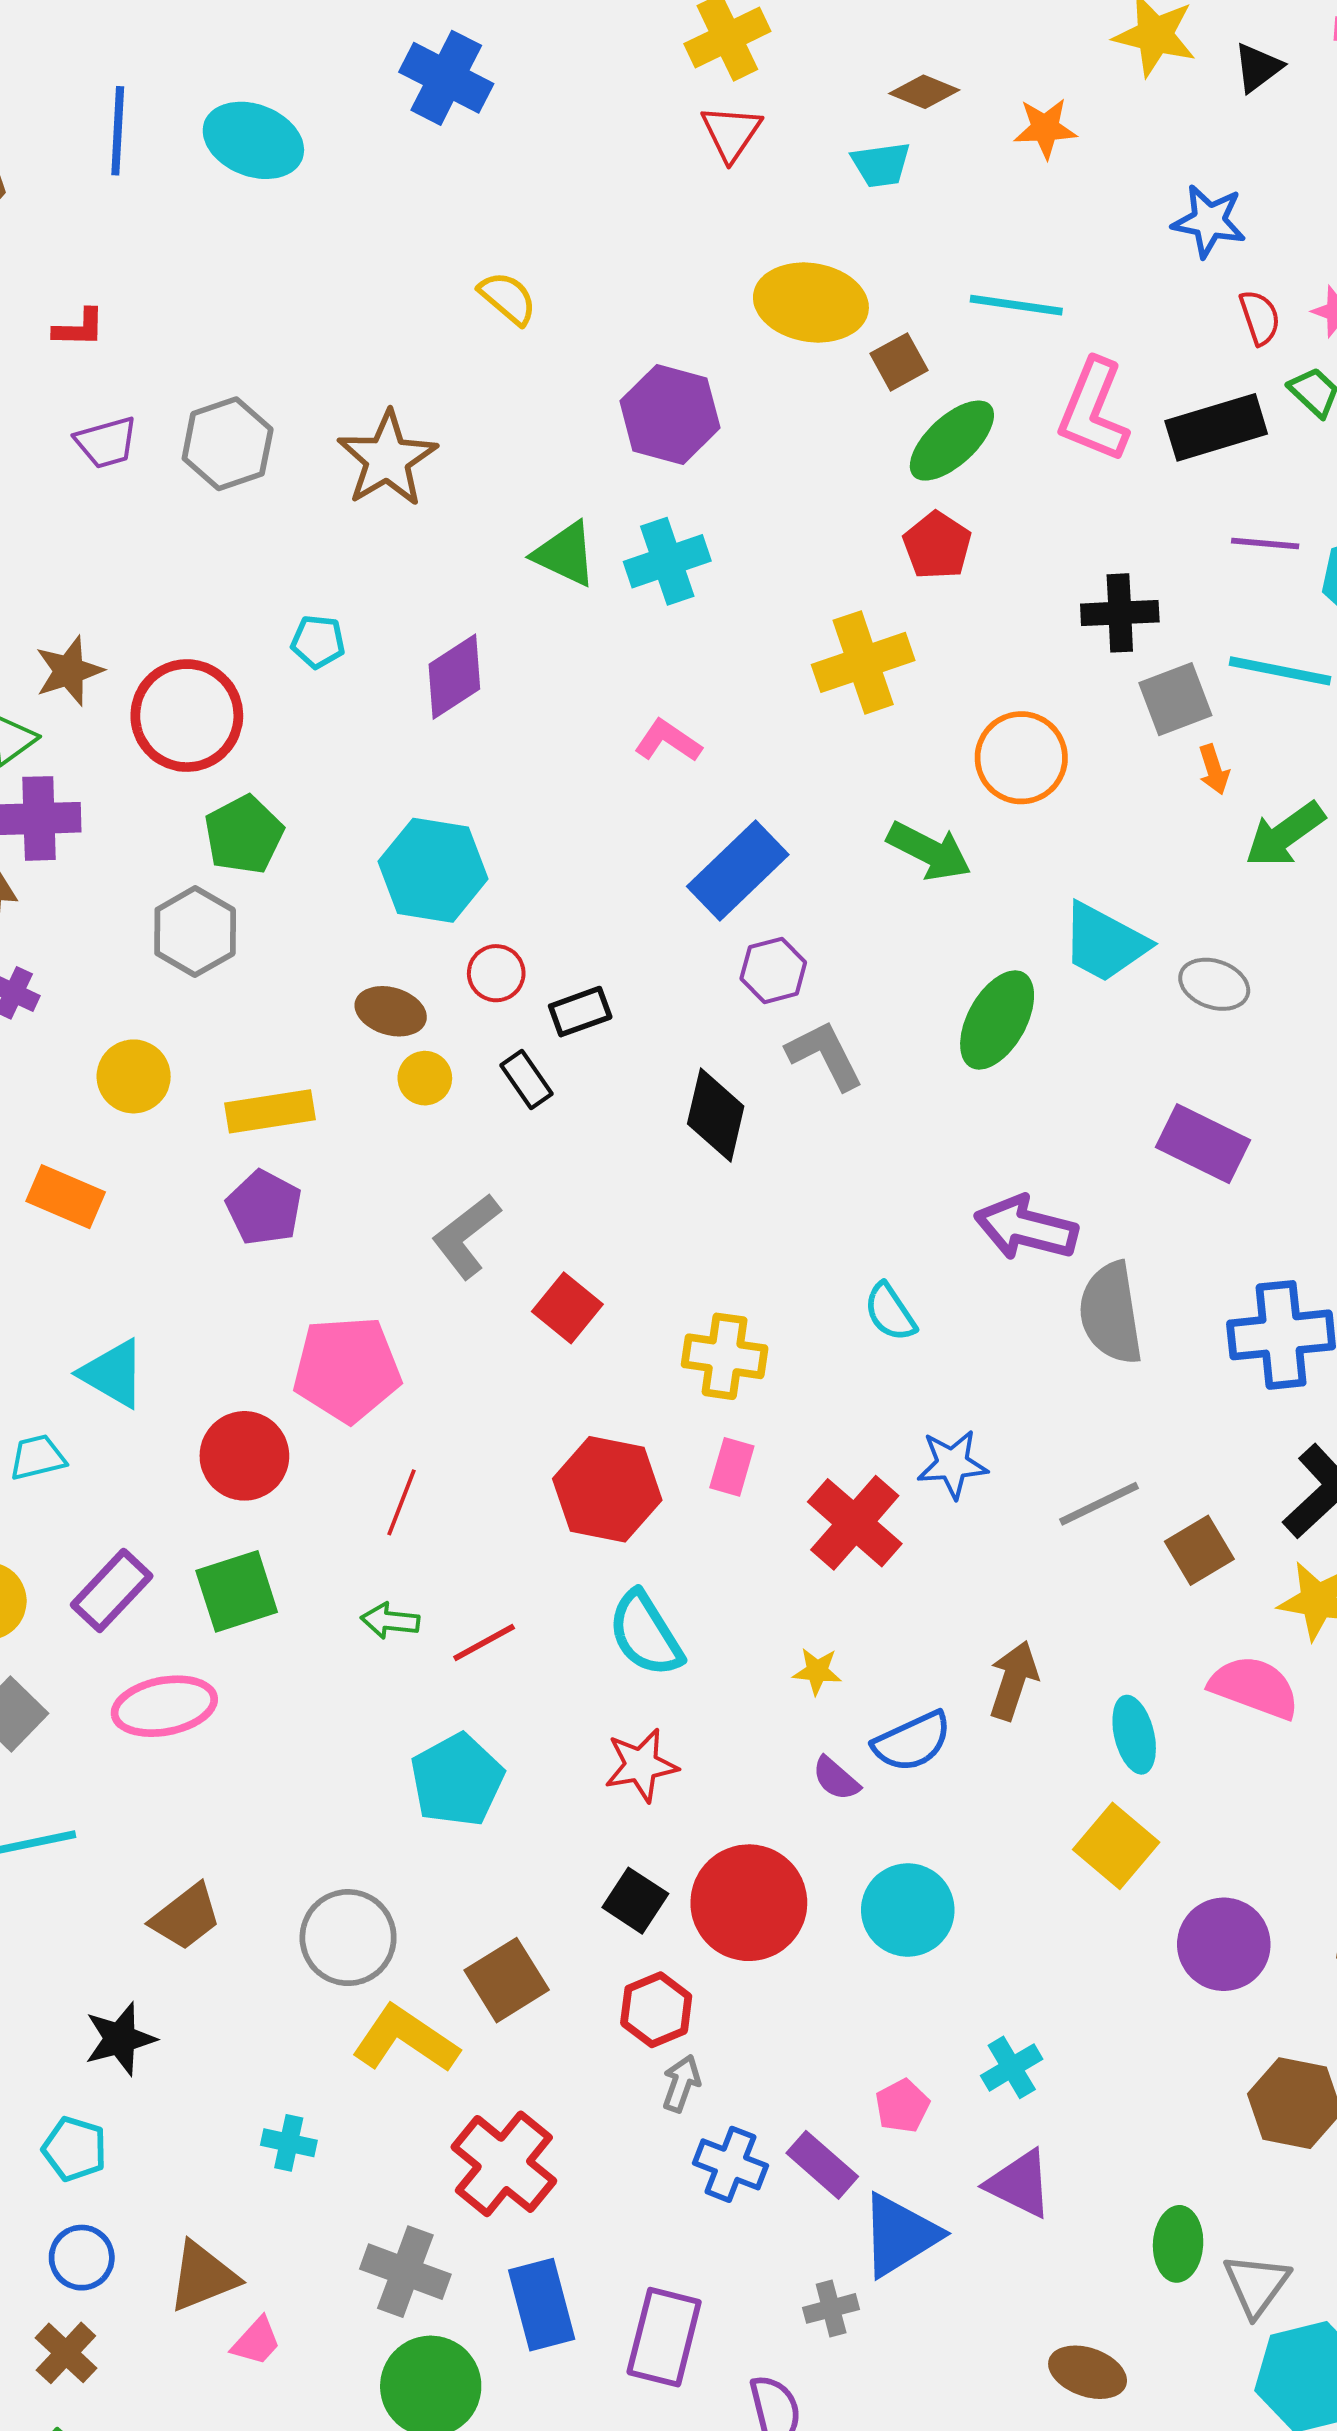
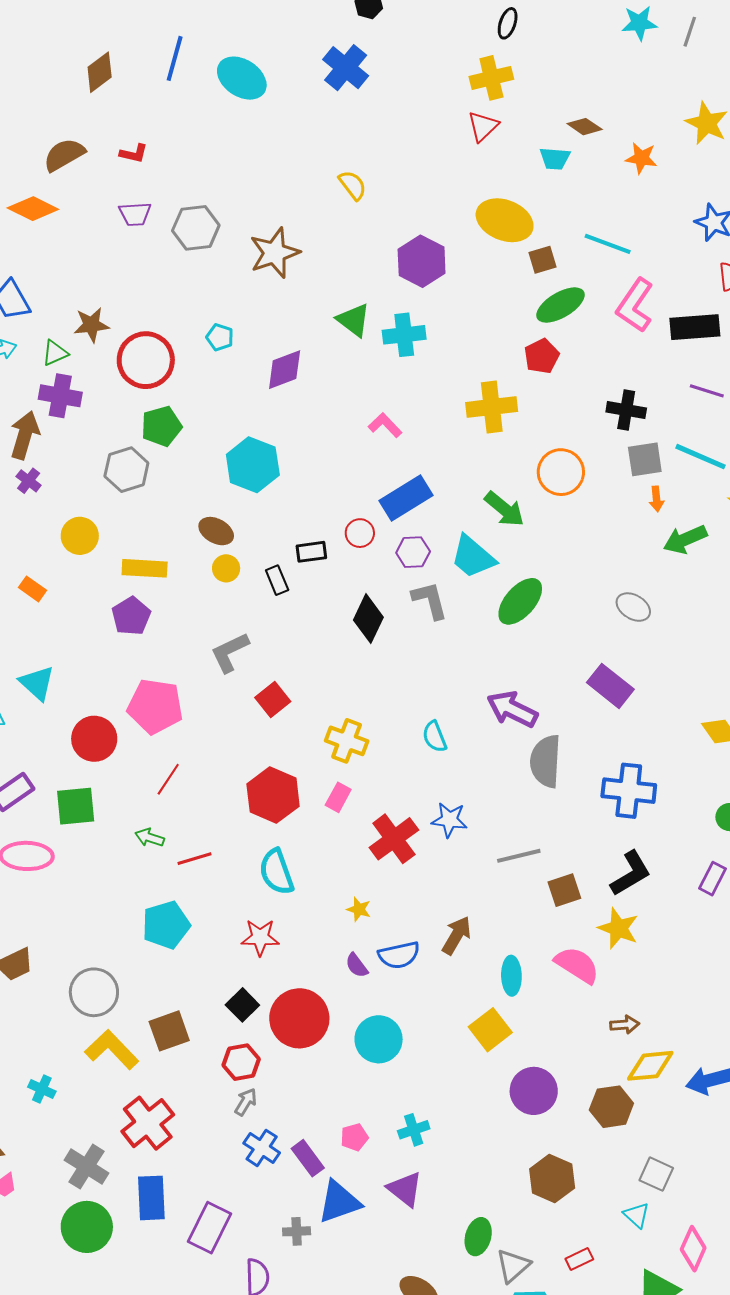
cyan trapezoid: (1104, 943) -> (473, 557), moved
red circle: (496, 973) -> (360, 533), moved
orange rectangle: (66, 1197) -> (33, 589), size x0.7

